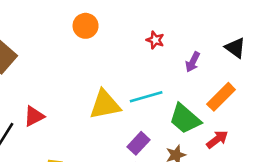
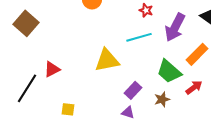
purple arrow: (193, 62) -> (175, 27), size x1.8
cyan line: (146, 97) -> (139, 37), moved

